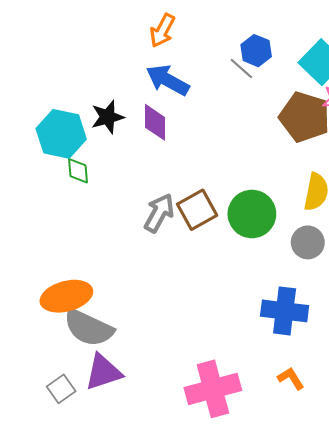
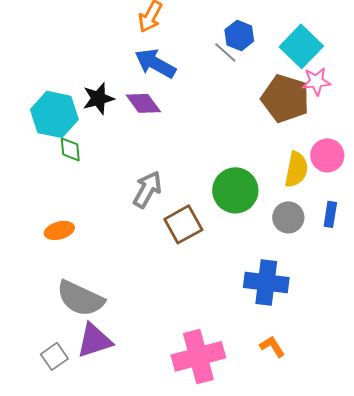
purple diamond: (155, 122) -> (143, 103), turned -36
brown square: (197, 210) -> (183, 224), moved
orange ellipse: (66, 296) -> (59, 230), moved, size x0.6

